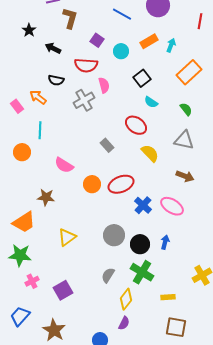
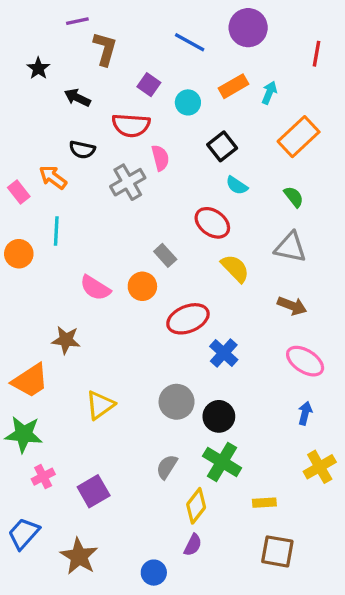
orange circle: (22, 152) -> (19, 254), moved
orange circle: (92, 184) -> (142, 286), moved
pink ellipse: (172, 206) -> (305, 361), moved
blue arrow: (165, 242) -> (305, 413), moved

